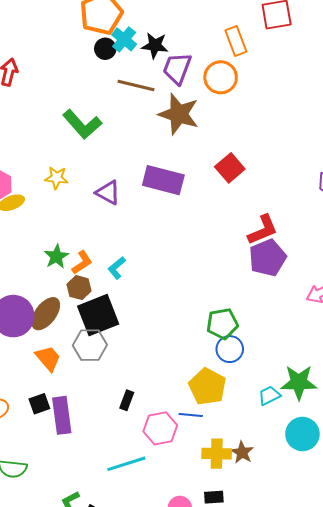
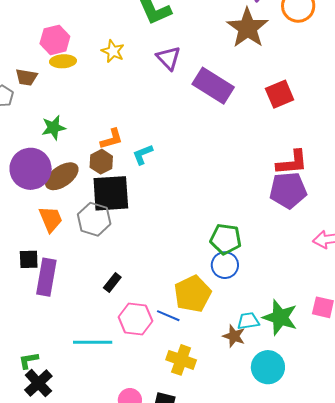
purple triangle: (108, 193) -> (168, 58), moved
green star: (56, 257) -> (54, 128), moved
brown star: (242, 452) -> (234, 336), moved, turned -30

